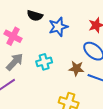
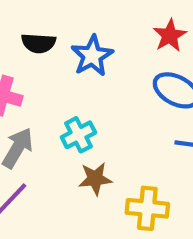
brown star: (76, 68) -> (95, 179), moved

